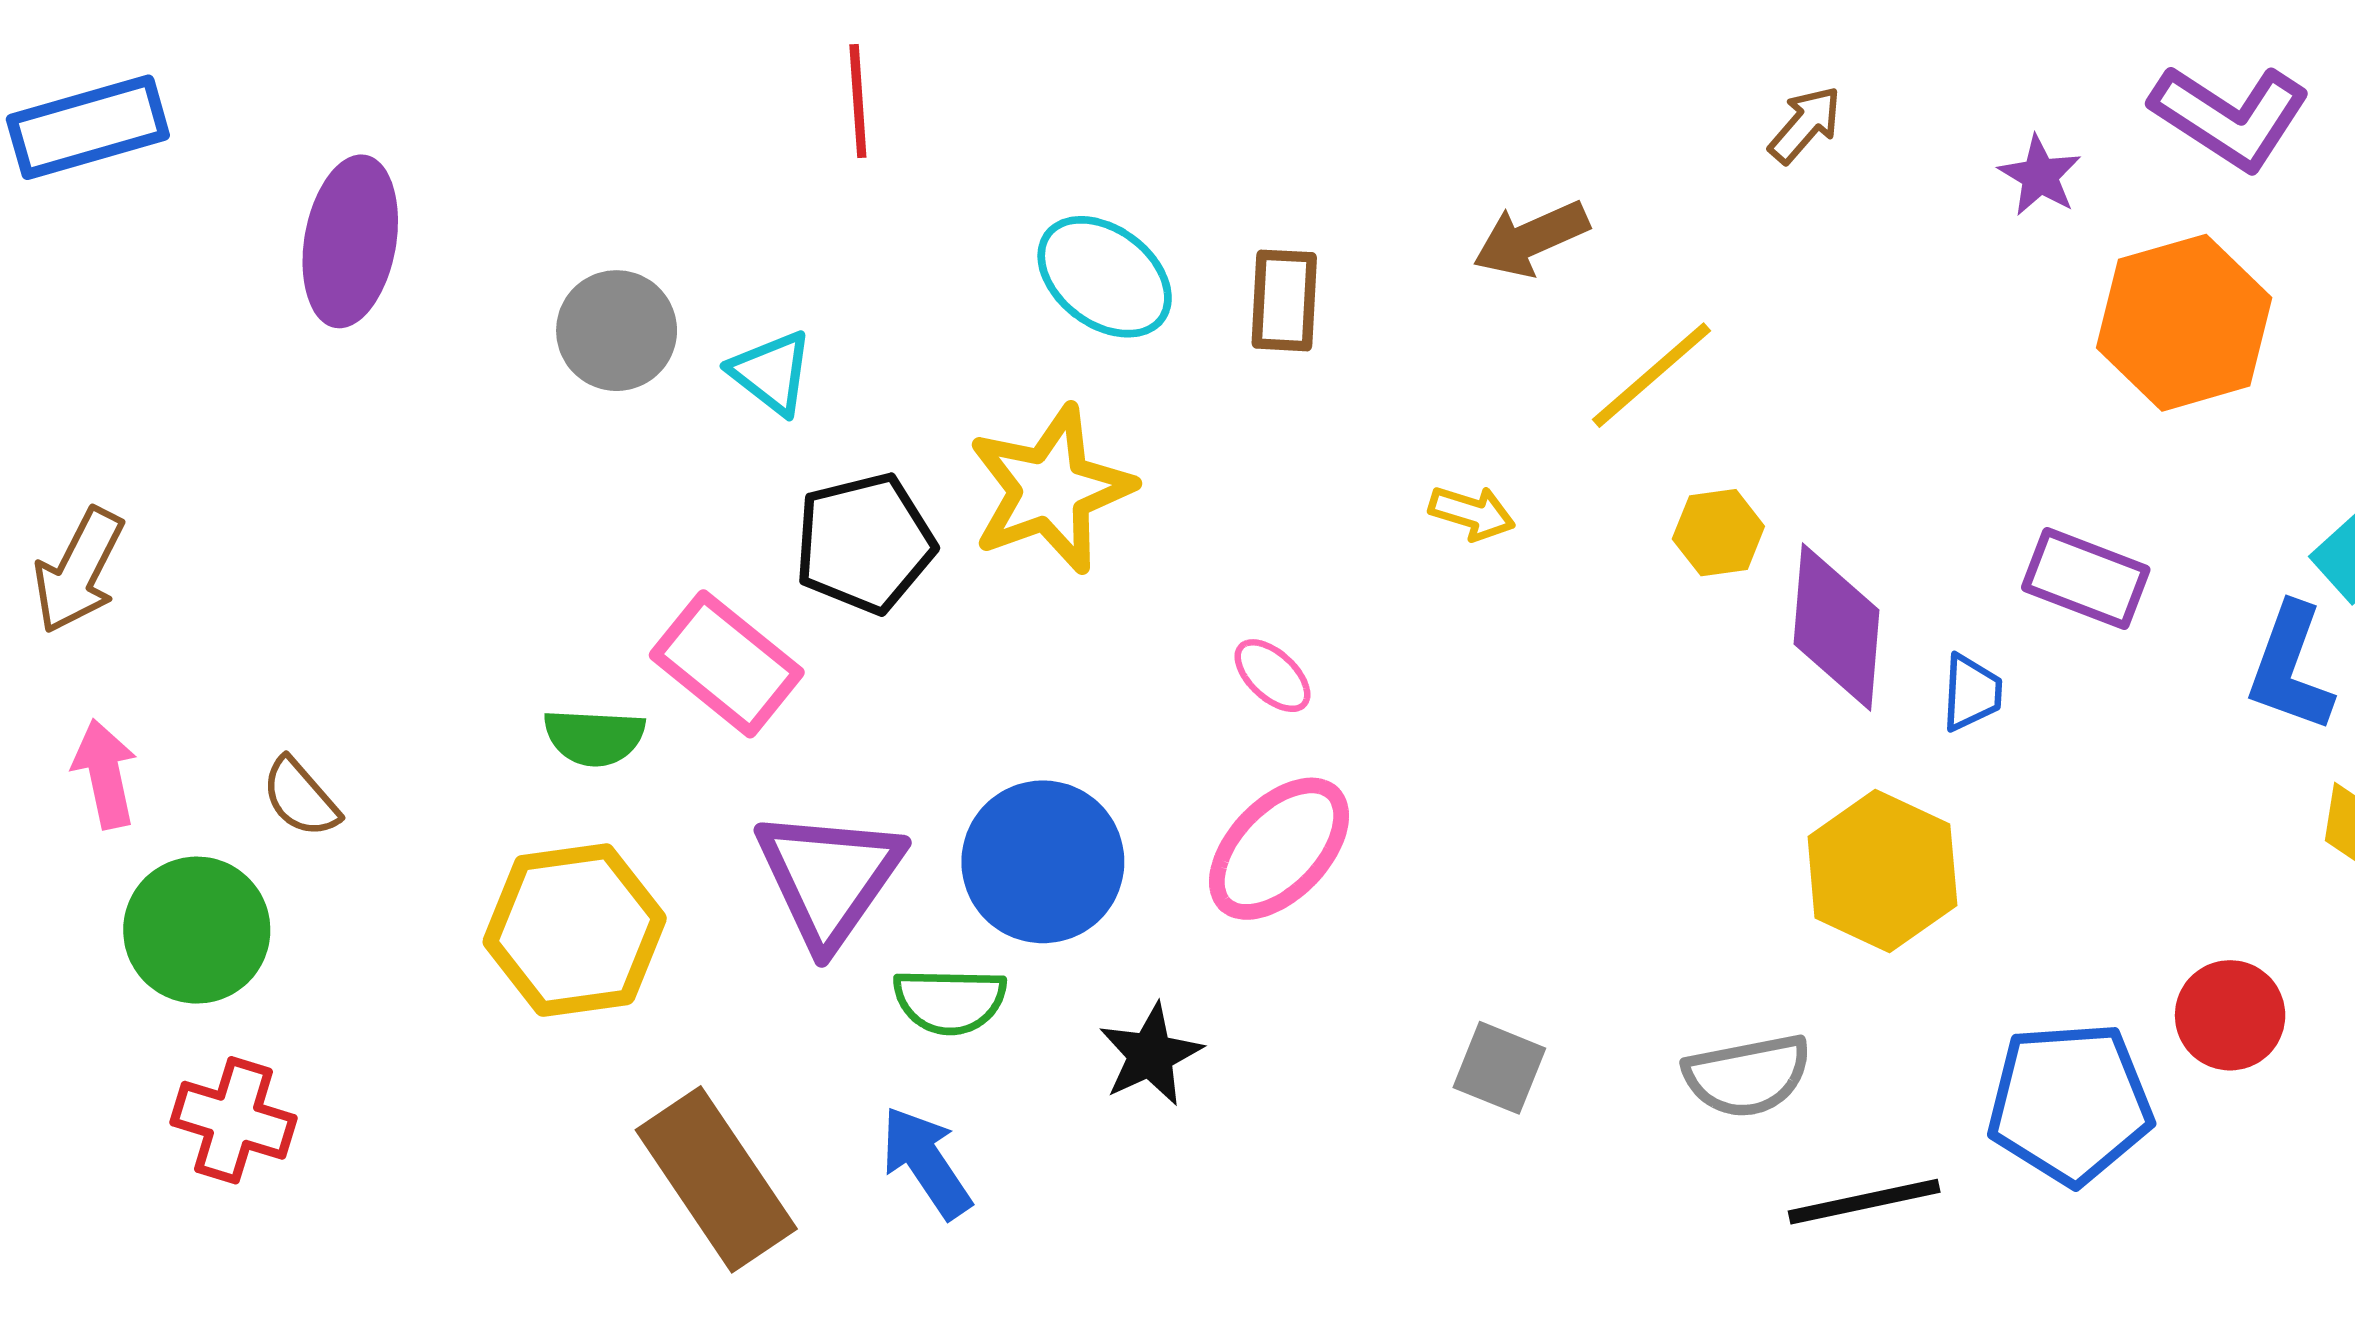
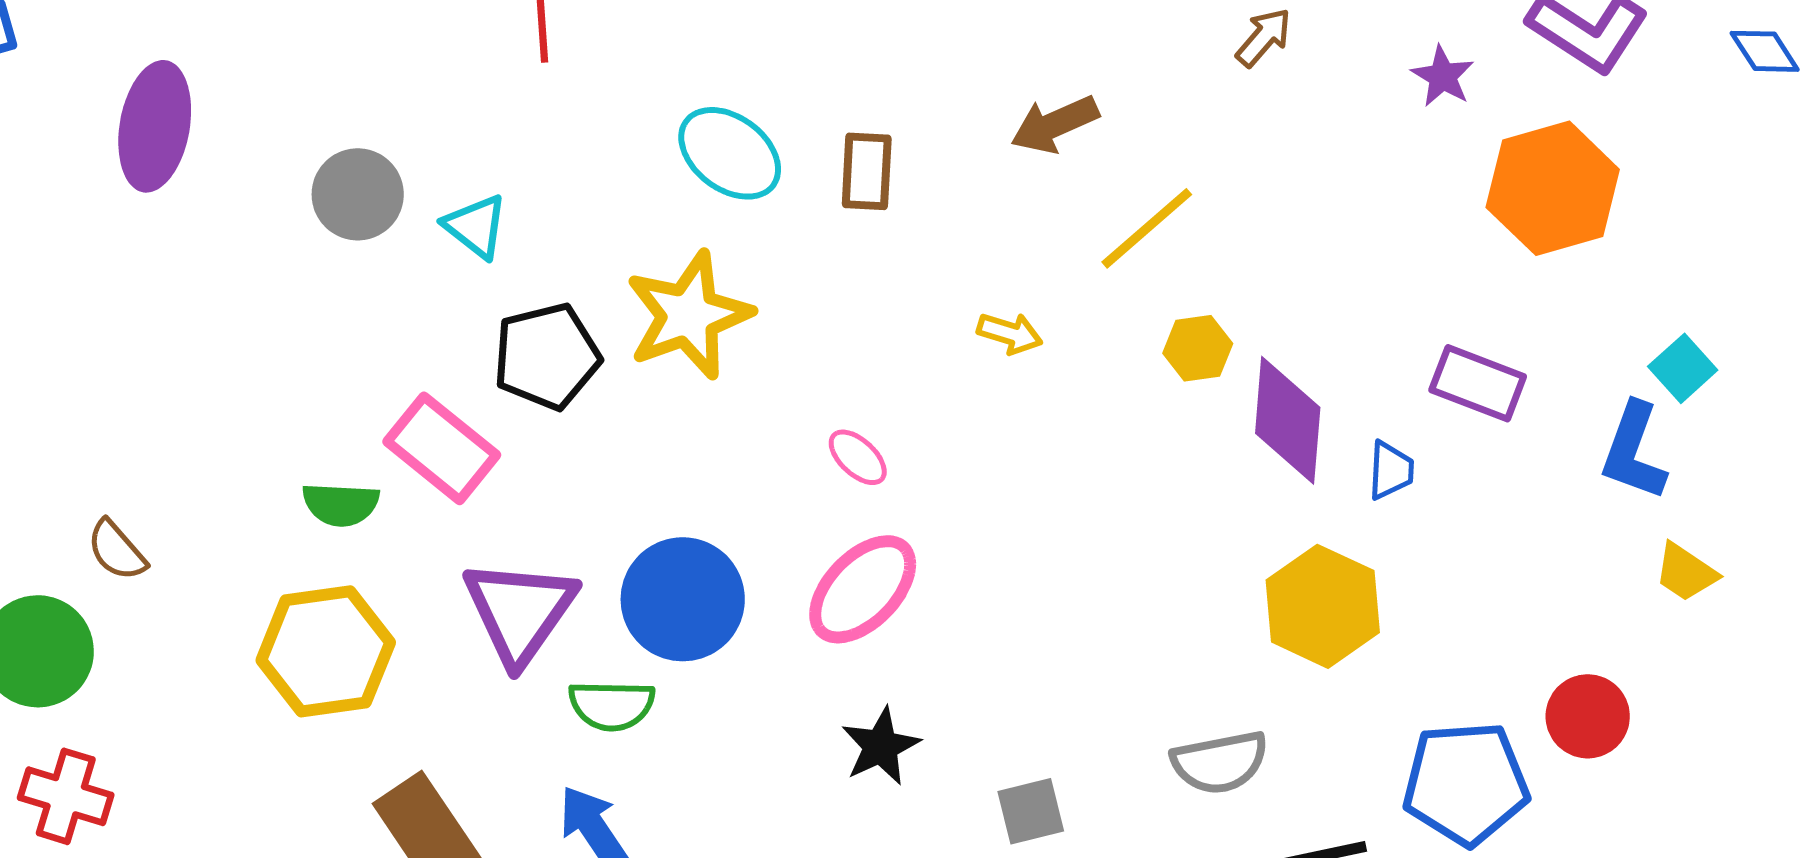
black star: (1150, 1055) -> (881, 746), moved
gray square: (1499, 1068) -> (1031, 811), moved, turned -36

